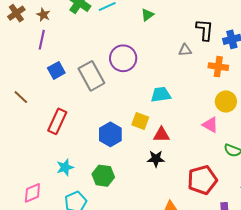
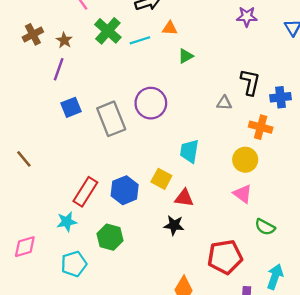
cyan trapezoid: (161, 95) -> (189, 151), turned -80
brown line: (21, 97) -> (24, 159), moved
yellow circle: (226, 101) -> (245, 160), moved
red rectangle: (57, 121) -> (85, 192), moved

